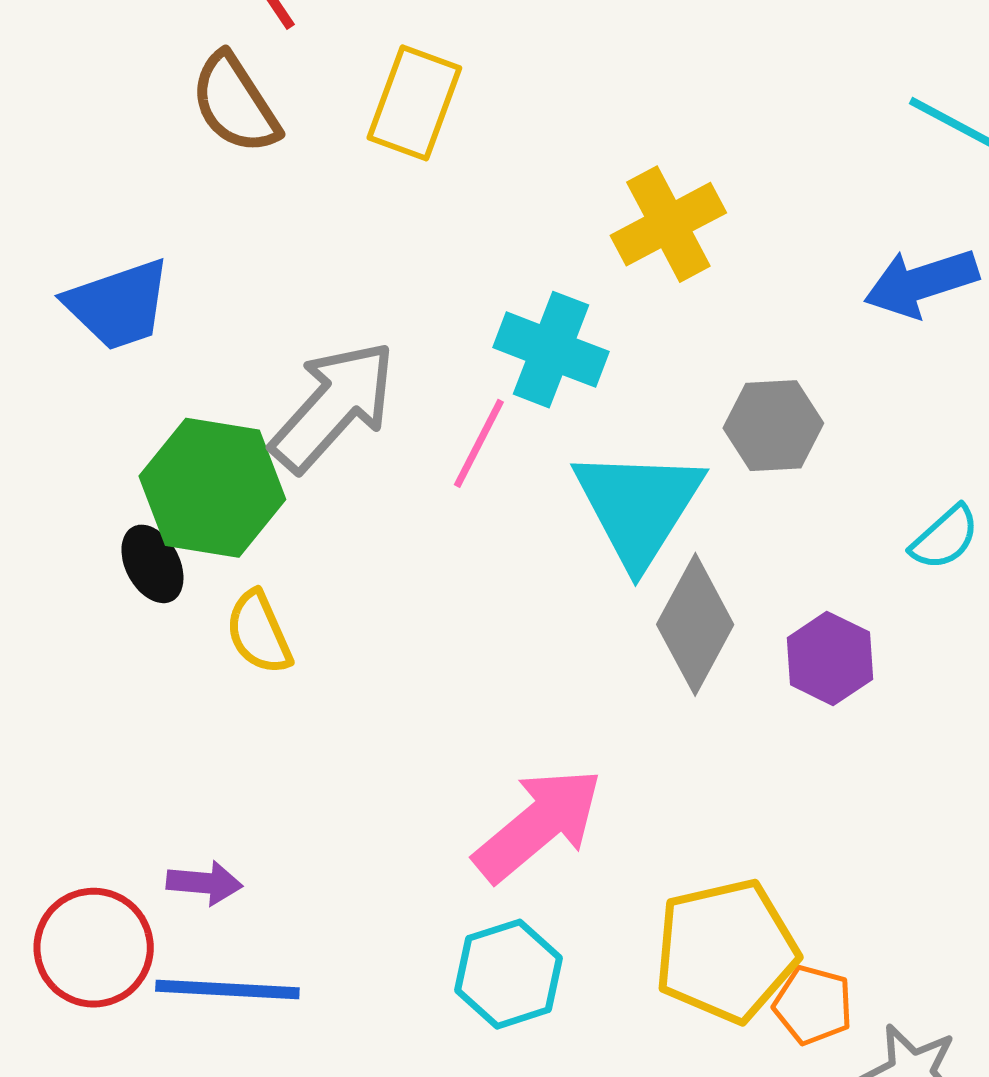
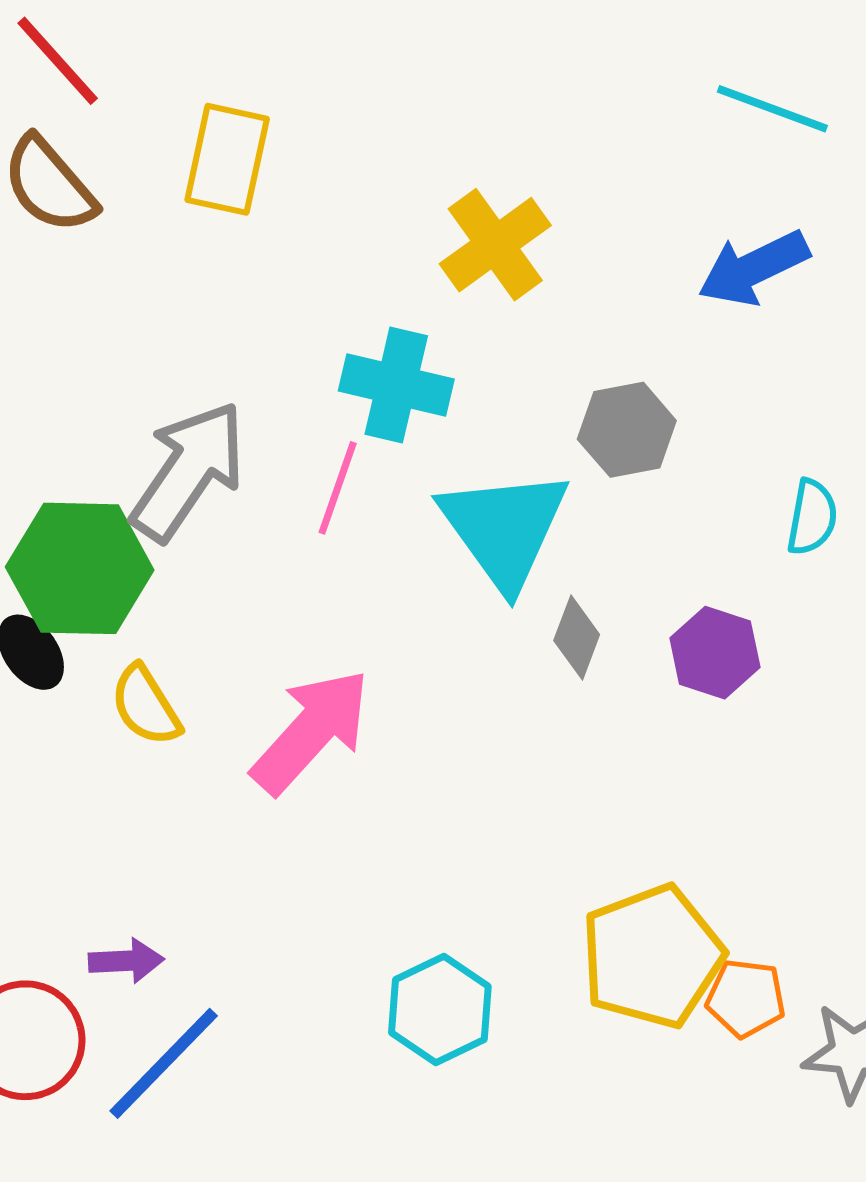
cyan semicircle: (945, 538) -> (812, 517), turned -30
gray diamond: (695, 624) -> (577, 638), size x0.6
pink arrow: (538, 825) -> (311, 731), moved
blue line: (227, 989) -> (164, 1063), turned -41

